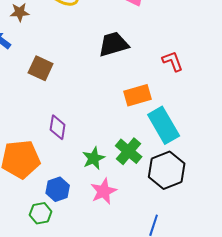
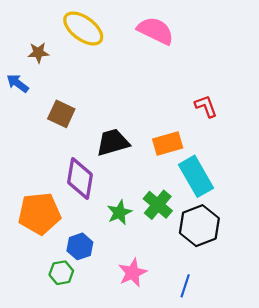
black trapezoid: (114, 44) -> (113, 142), moved
purple diamond: (58, 127) -> (80, 179), size x1.5
pink star: (104, 191) -> (133, 273), moved

